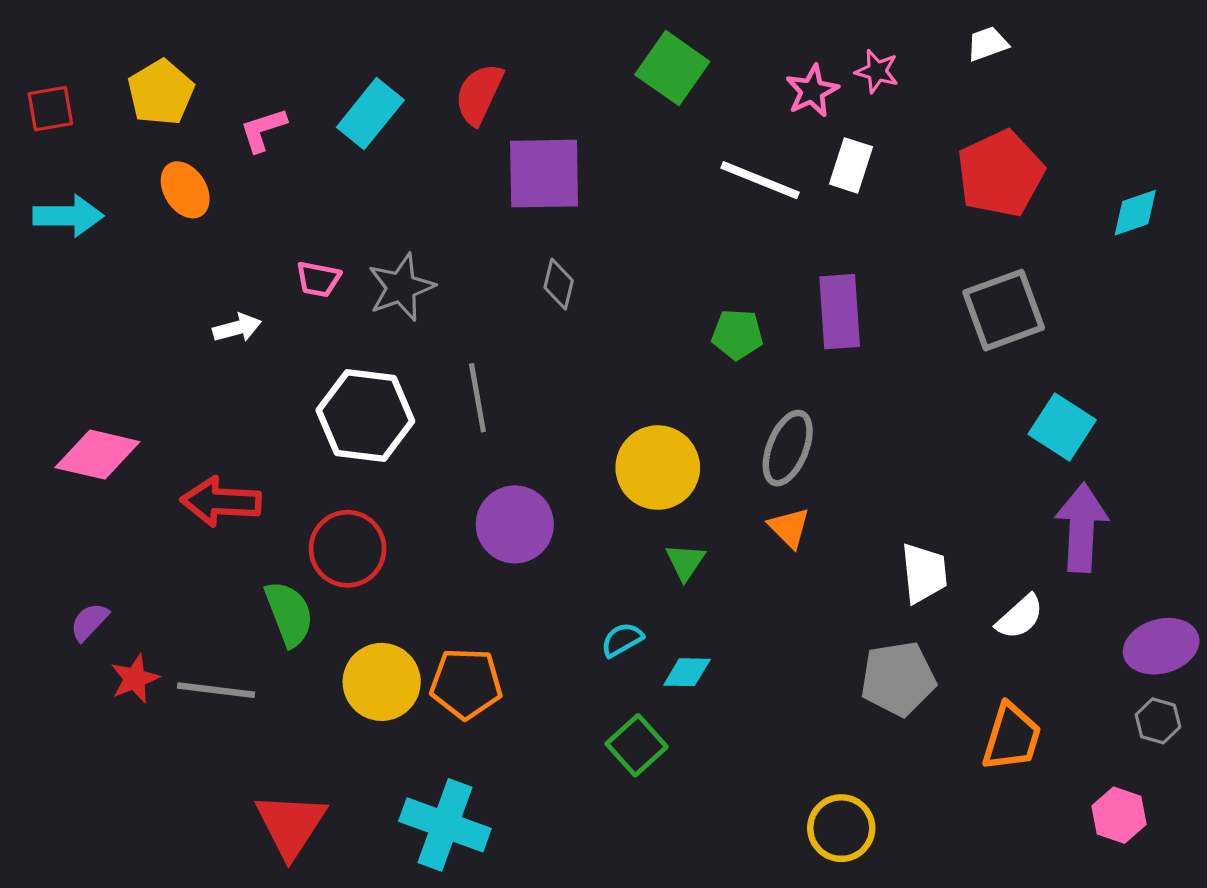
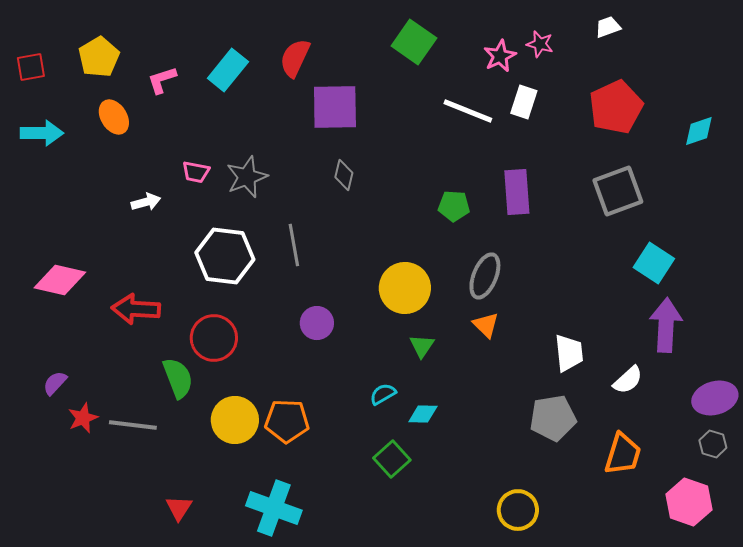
purple circle: (515, 524) -> (317, 323), size x0.7
pink hexagon: (1119, 815) -> (689, 502), size x1.4
red triangle: (291, 825) -> (179, 508), size x0.6

